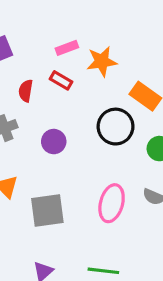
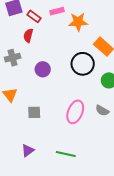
red rectangle: (61, 80) -> (34, 16), moved
gray square: (47, 211) -> (34, 112), size x0.6

